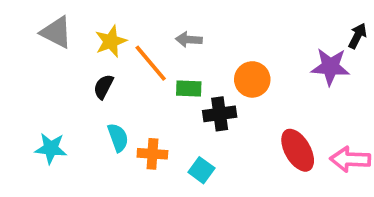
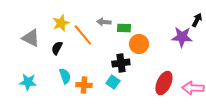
gray triangle: (56, 32) -> (31, 38), moved
green rectangle: (189, 89) -> (124, 28), moved
red ellipse: (298, 150) -> (164, 83), turned 55
cyan square: (201, 170) -> (113, 82), moved

